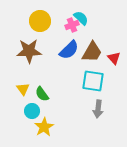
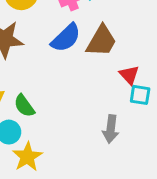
red triangle: (114, 58) -> (129, 75), moved
cyan square: (93, 81) -> (140, 95), moved, size x0.6

